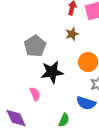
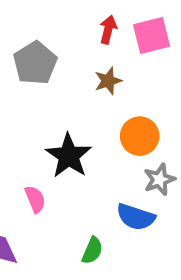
gray pentagon: (35, 46) -> (35, 63), moved
black star: (52, 72) -> (69, 156), turned -30

